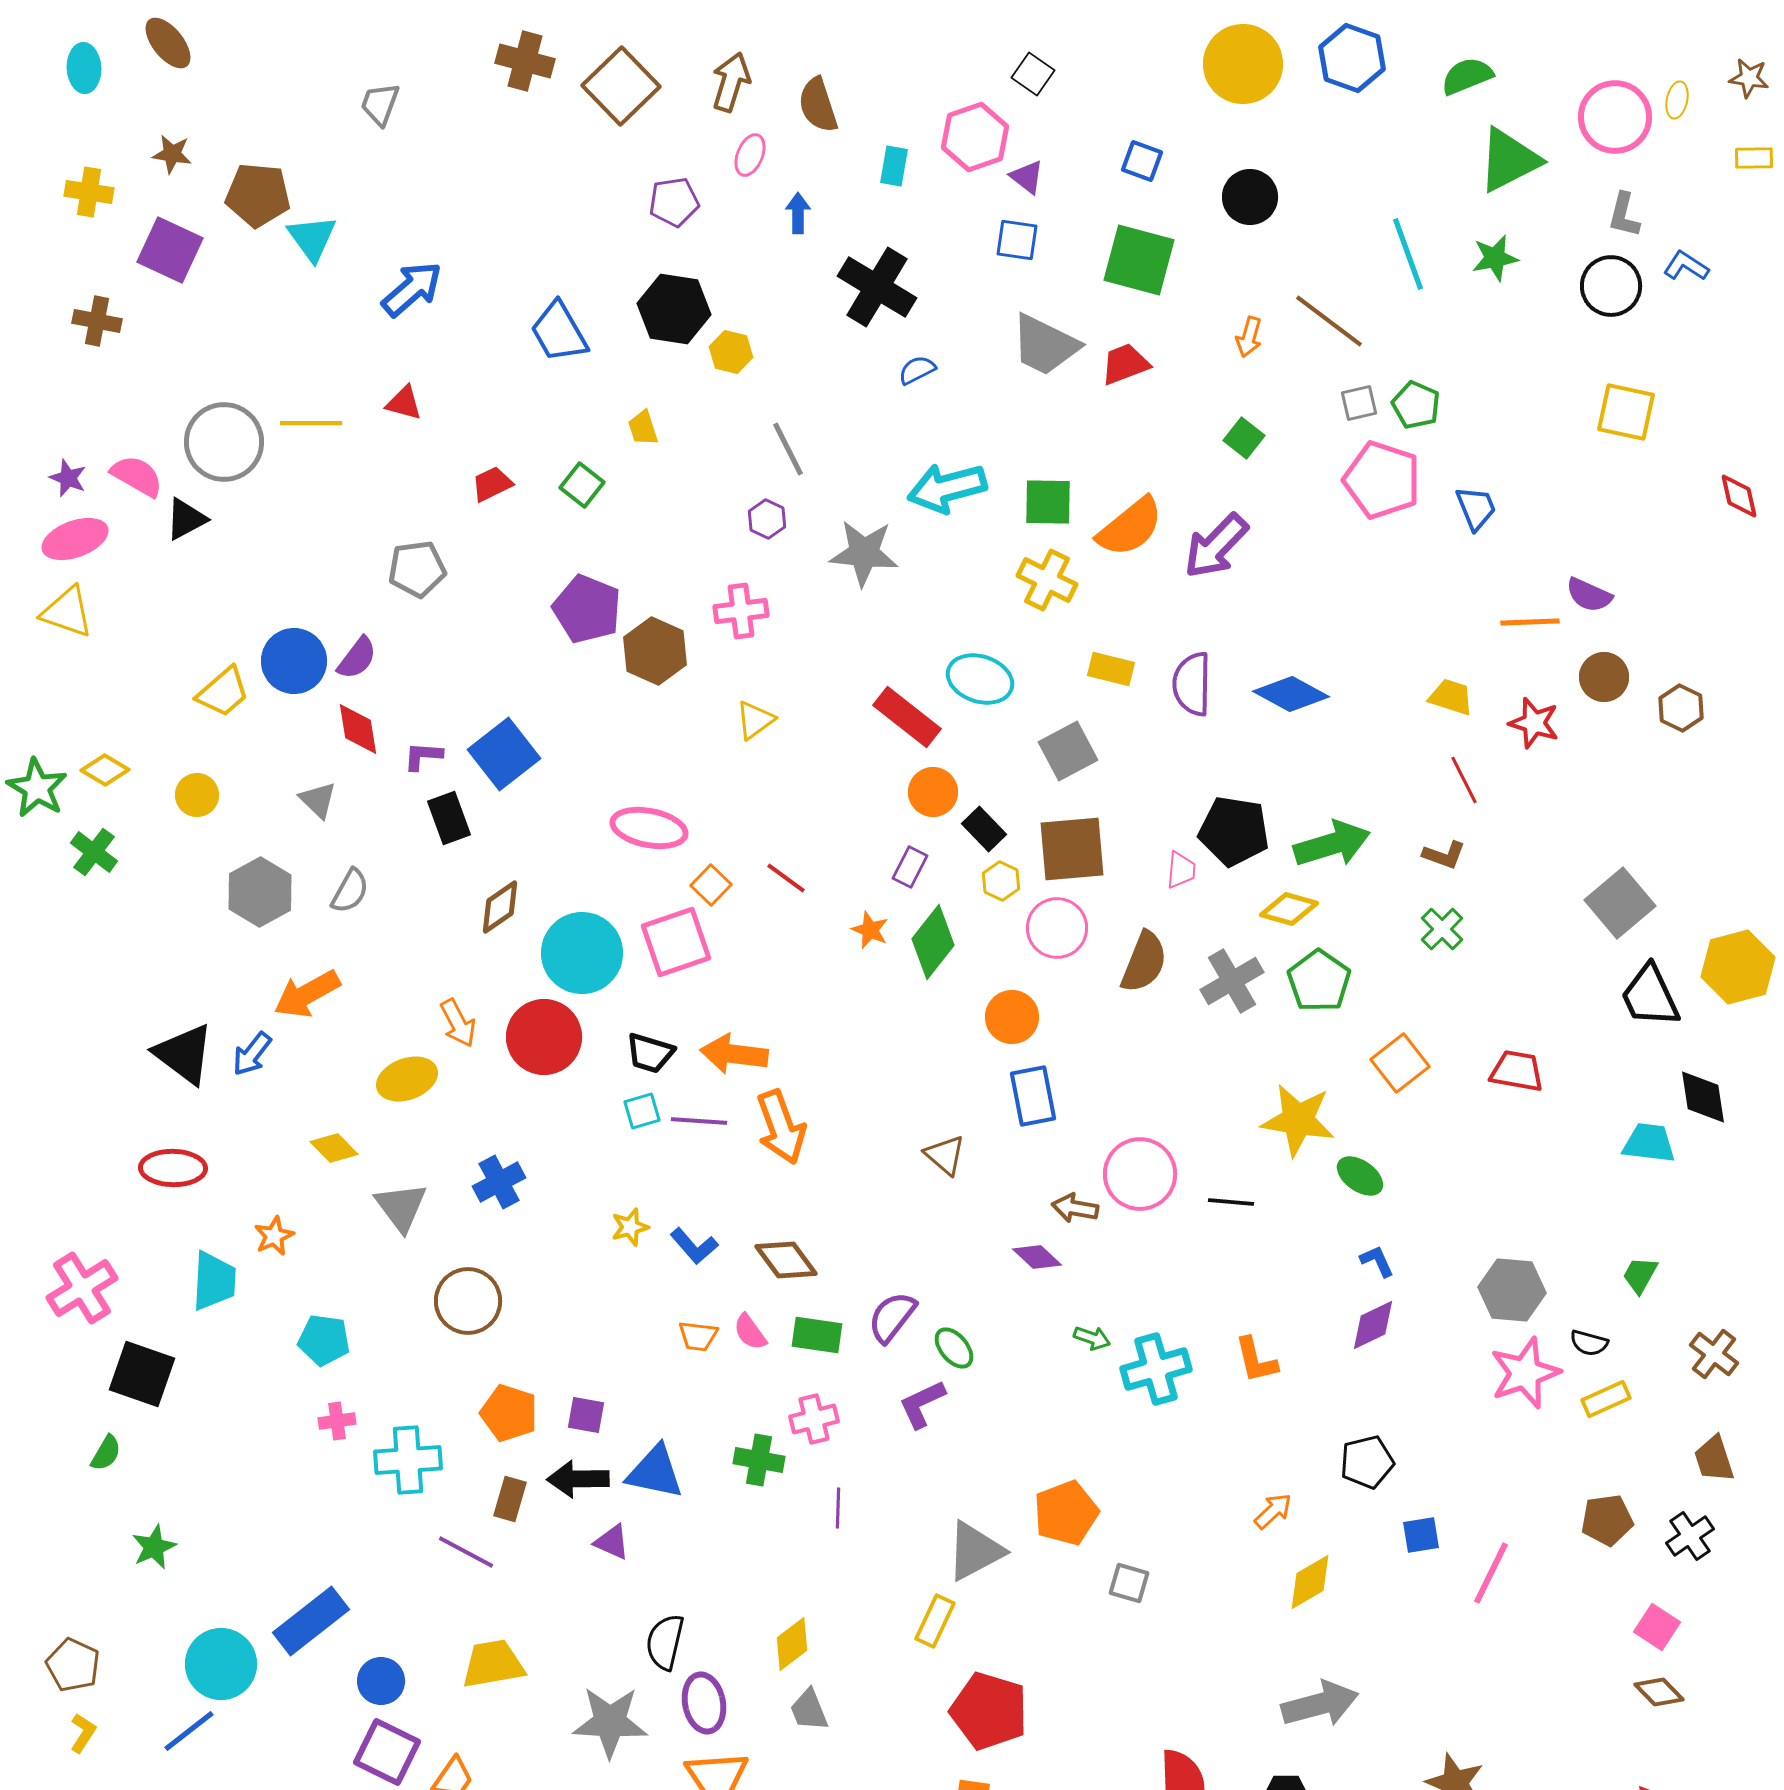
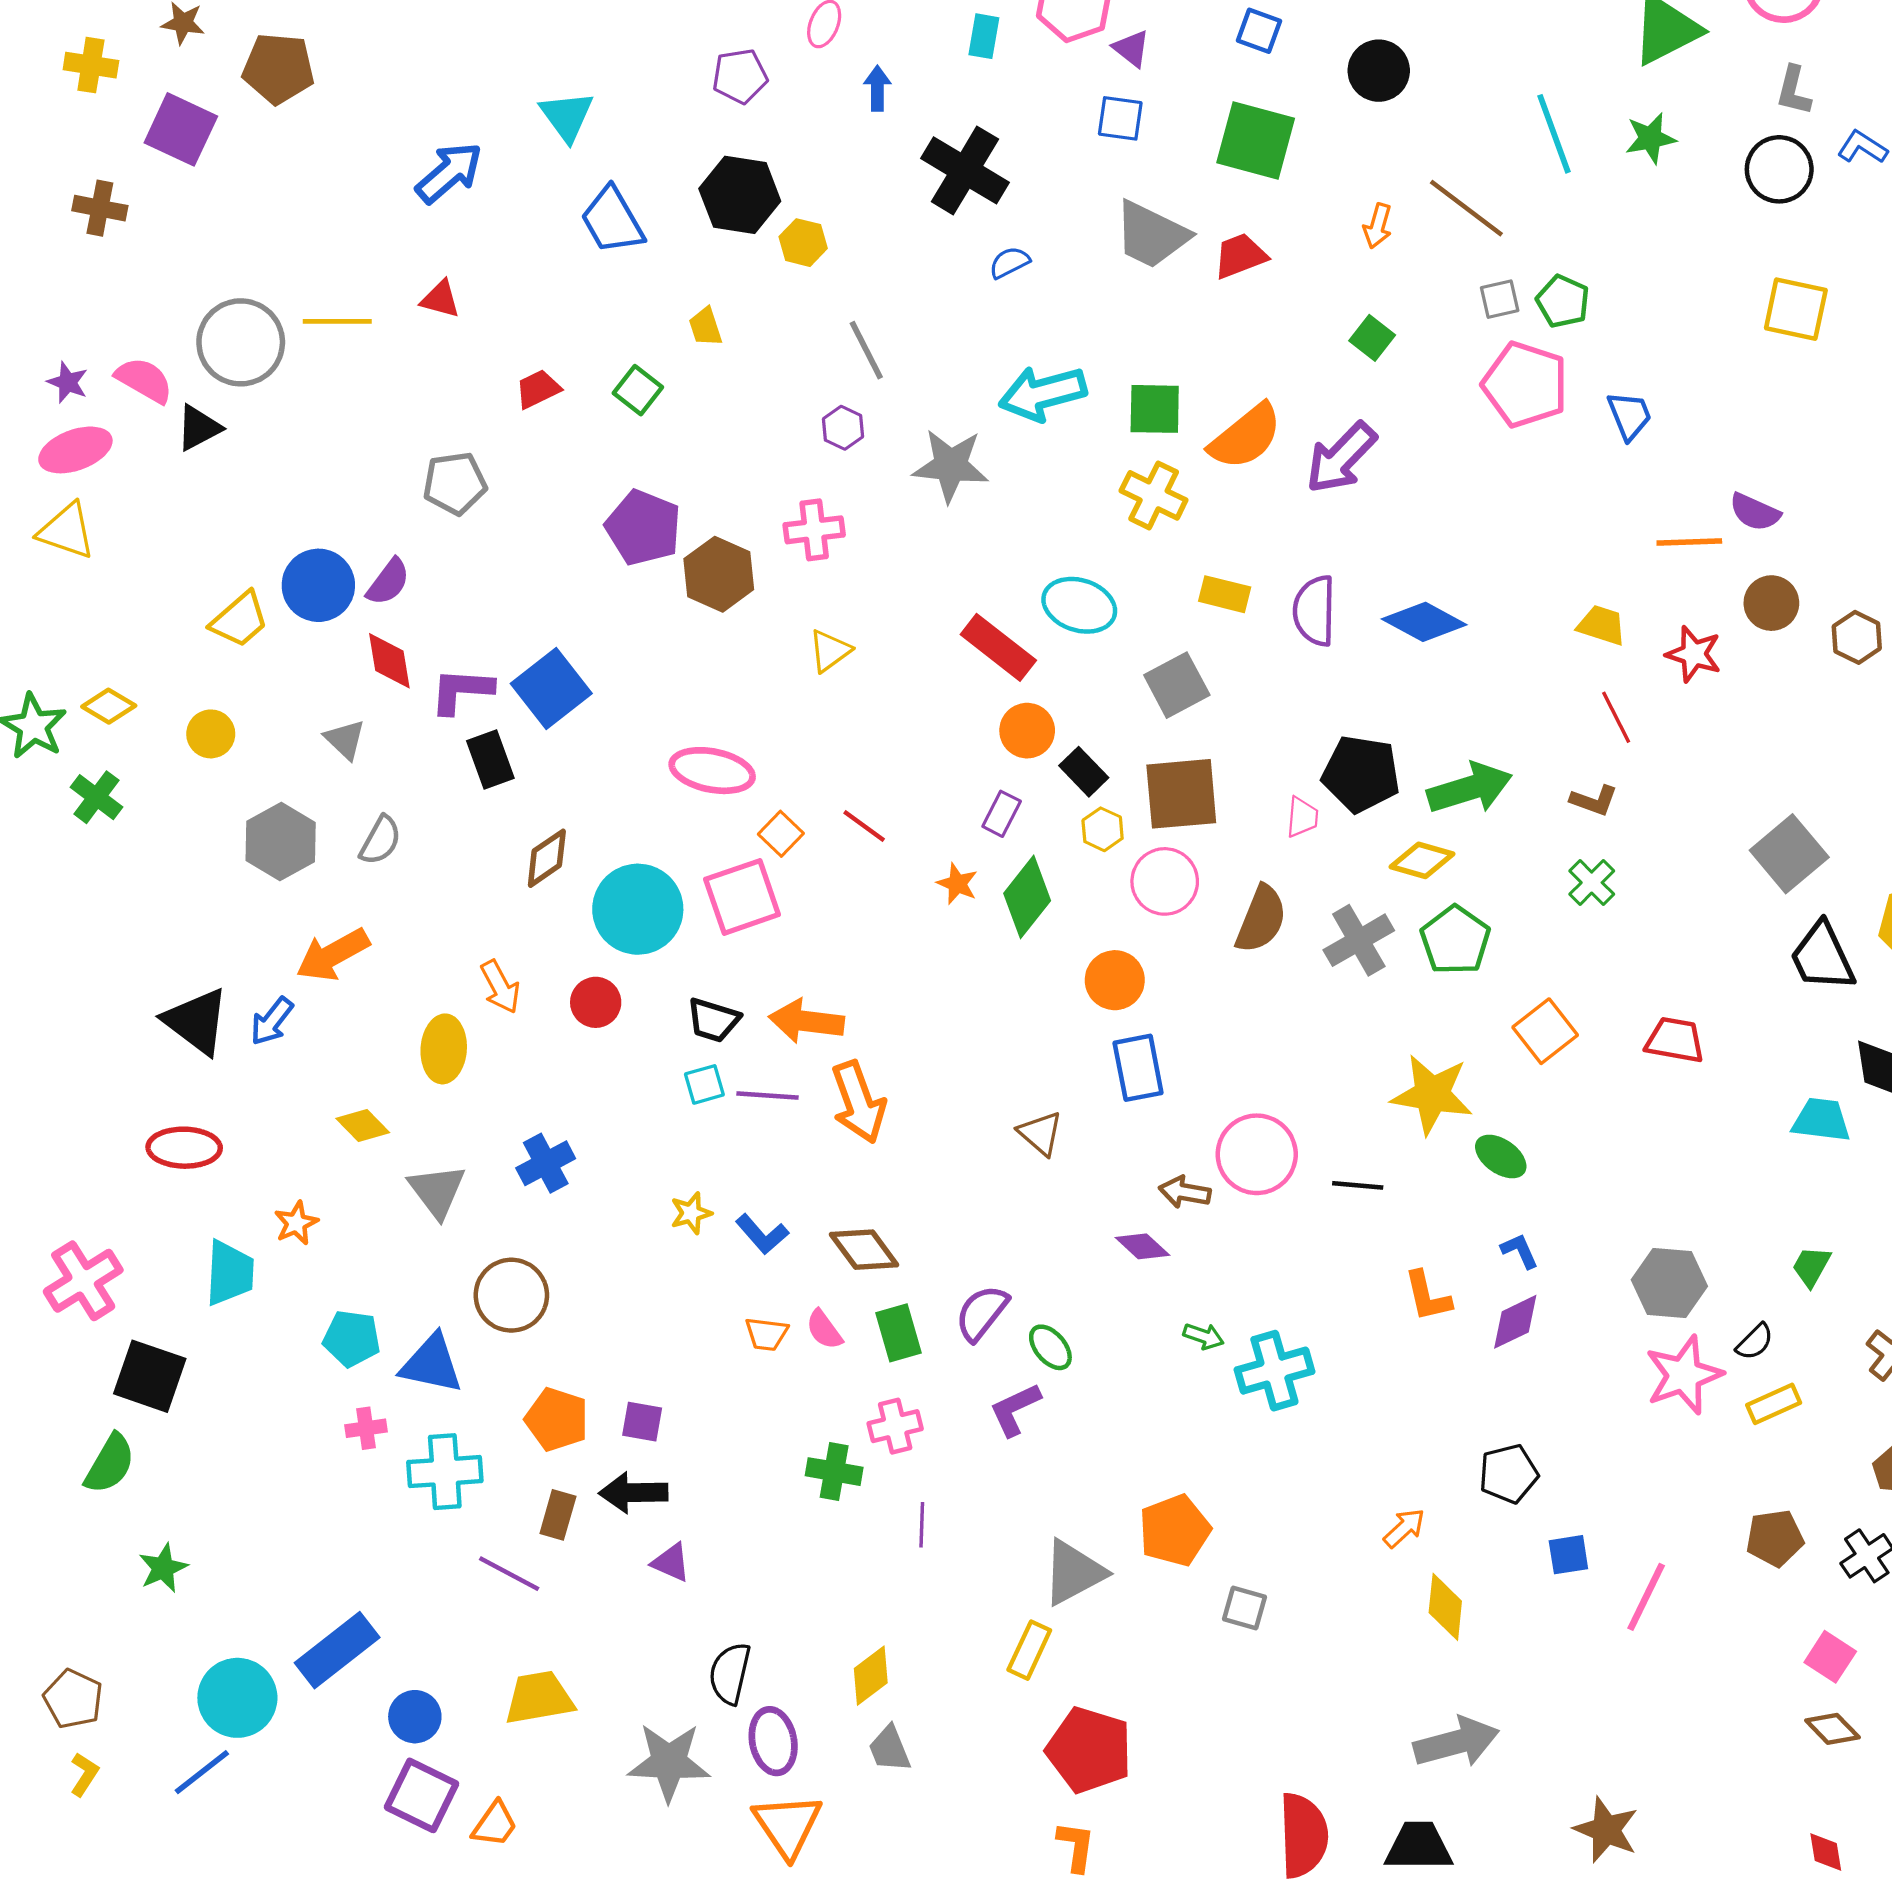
cyan triangle: (312, 238) -> (567, 116), moved
purple L-shape: (423, 756) -> (461, 691), size x1.5
red circle: (544, 1037) -> (596, 1002), size x0.6
yellow ellipse: (407, 1079) -> (444, 1049), turned -66
green rectangle: (817, 1335) -> (898, 1333), turned 66
black semicircle: (1589, 1343) -> (1755, 1342), turned -60
orange L-shape: (1256, 1360) -> (1428, 1296), moved
green semicircle: (106, 1453) -> (110, 1464), size x1.5
blue triangle: (655, 1472) -> (431, 1364), moved
yellow diamond: (1310, 1582) -> (1445, 1607), turned -54

